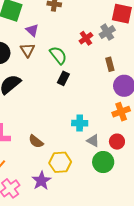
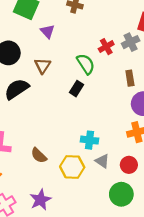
brown triangle: (27, 50) -> (43, 66), moved
green semicircle: (58, 55) -> (86, 64), moved
yellow hexagon: (60, 162) -> (72, 167), moved
green circle: (103, 162) -> (121, 194), moved

